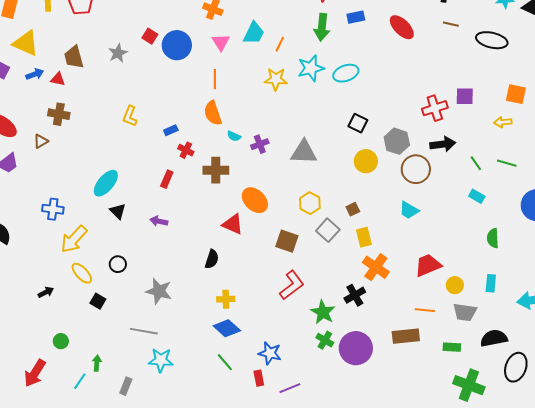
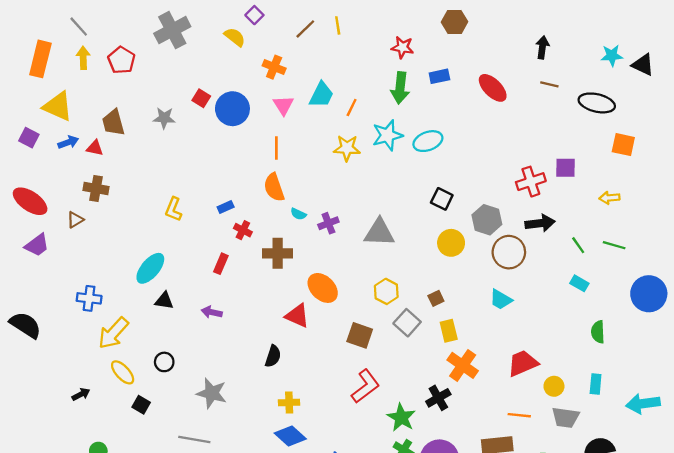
gray star: (118, 53) -> (164, 118), turned 30
orange square: (516, 94) -> (623, 145), moved
yellow L-shape: (130, 116) -> (173, 209), moved
black triangle: (118, 211) -> (164, 301), turned -36

